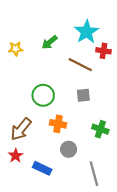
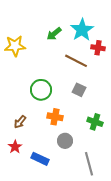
green arrow: (50, 42) -> (54, 34), moved
yellow star: (16, 49) -> (15, 46), size x1.5
gray square: (83, 95) -> (79, 90), turned 32
brown arrow: (21, 129) -> (20, 122), size x0.6

